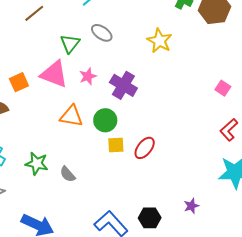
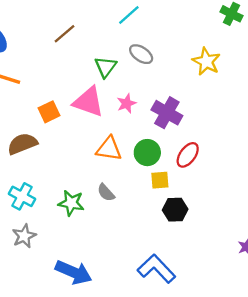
red ellipse: (145, 148) -> (188, 155), moved
gray semicircle: (68, 174) -> (106, 193), moved
black hexagon: (150, 218) -> (175, 210), moved

